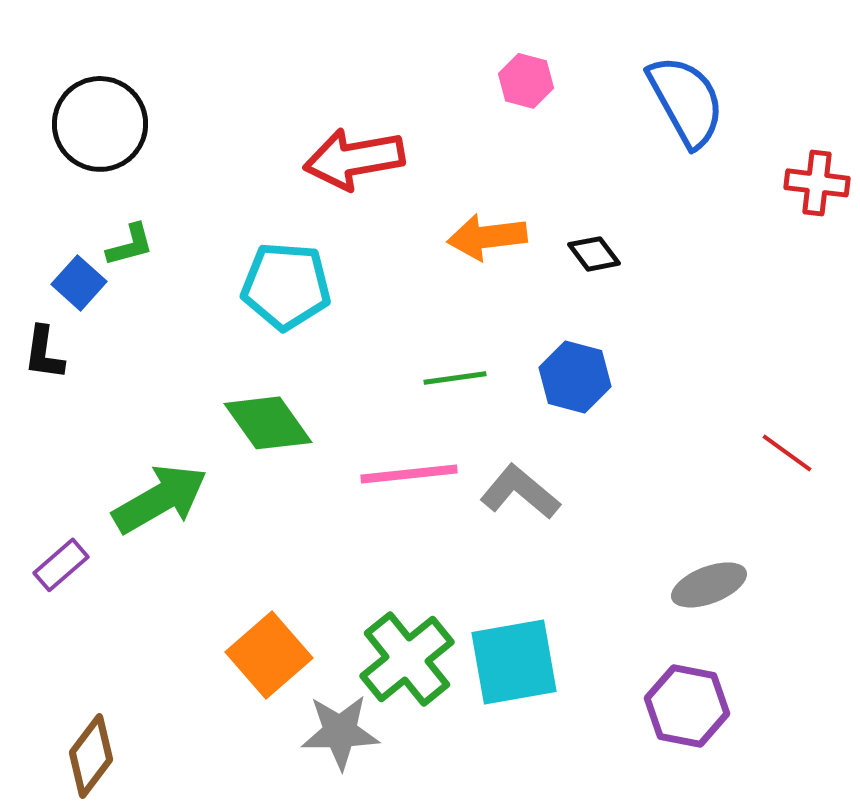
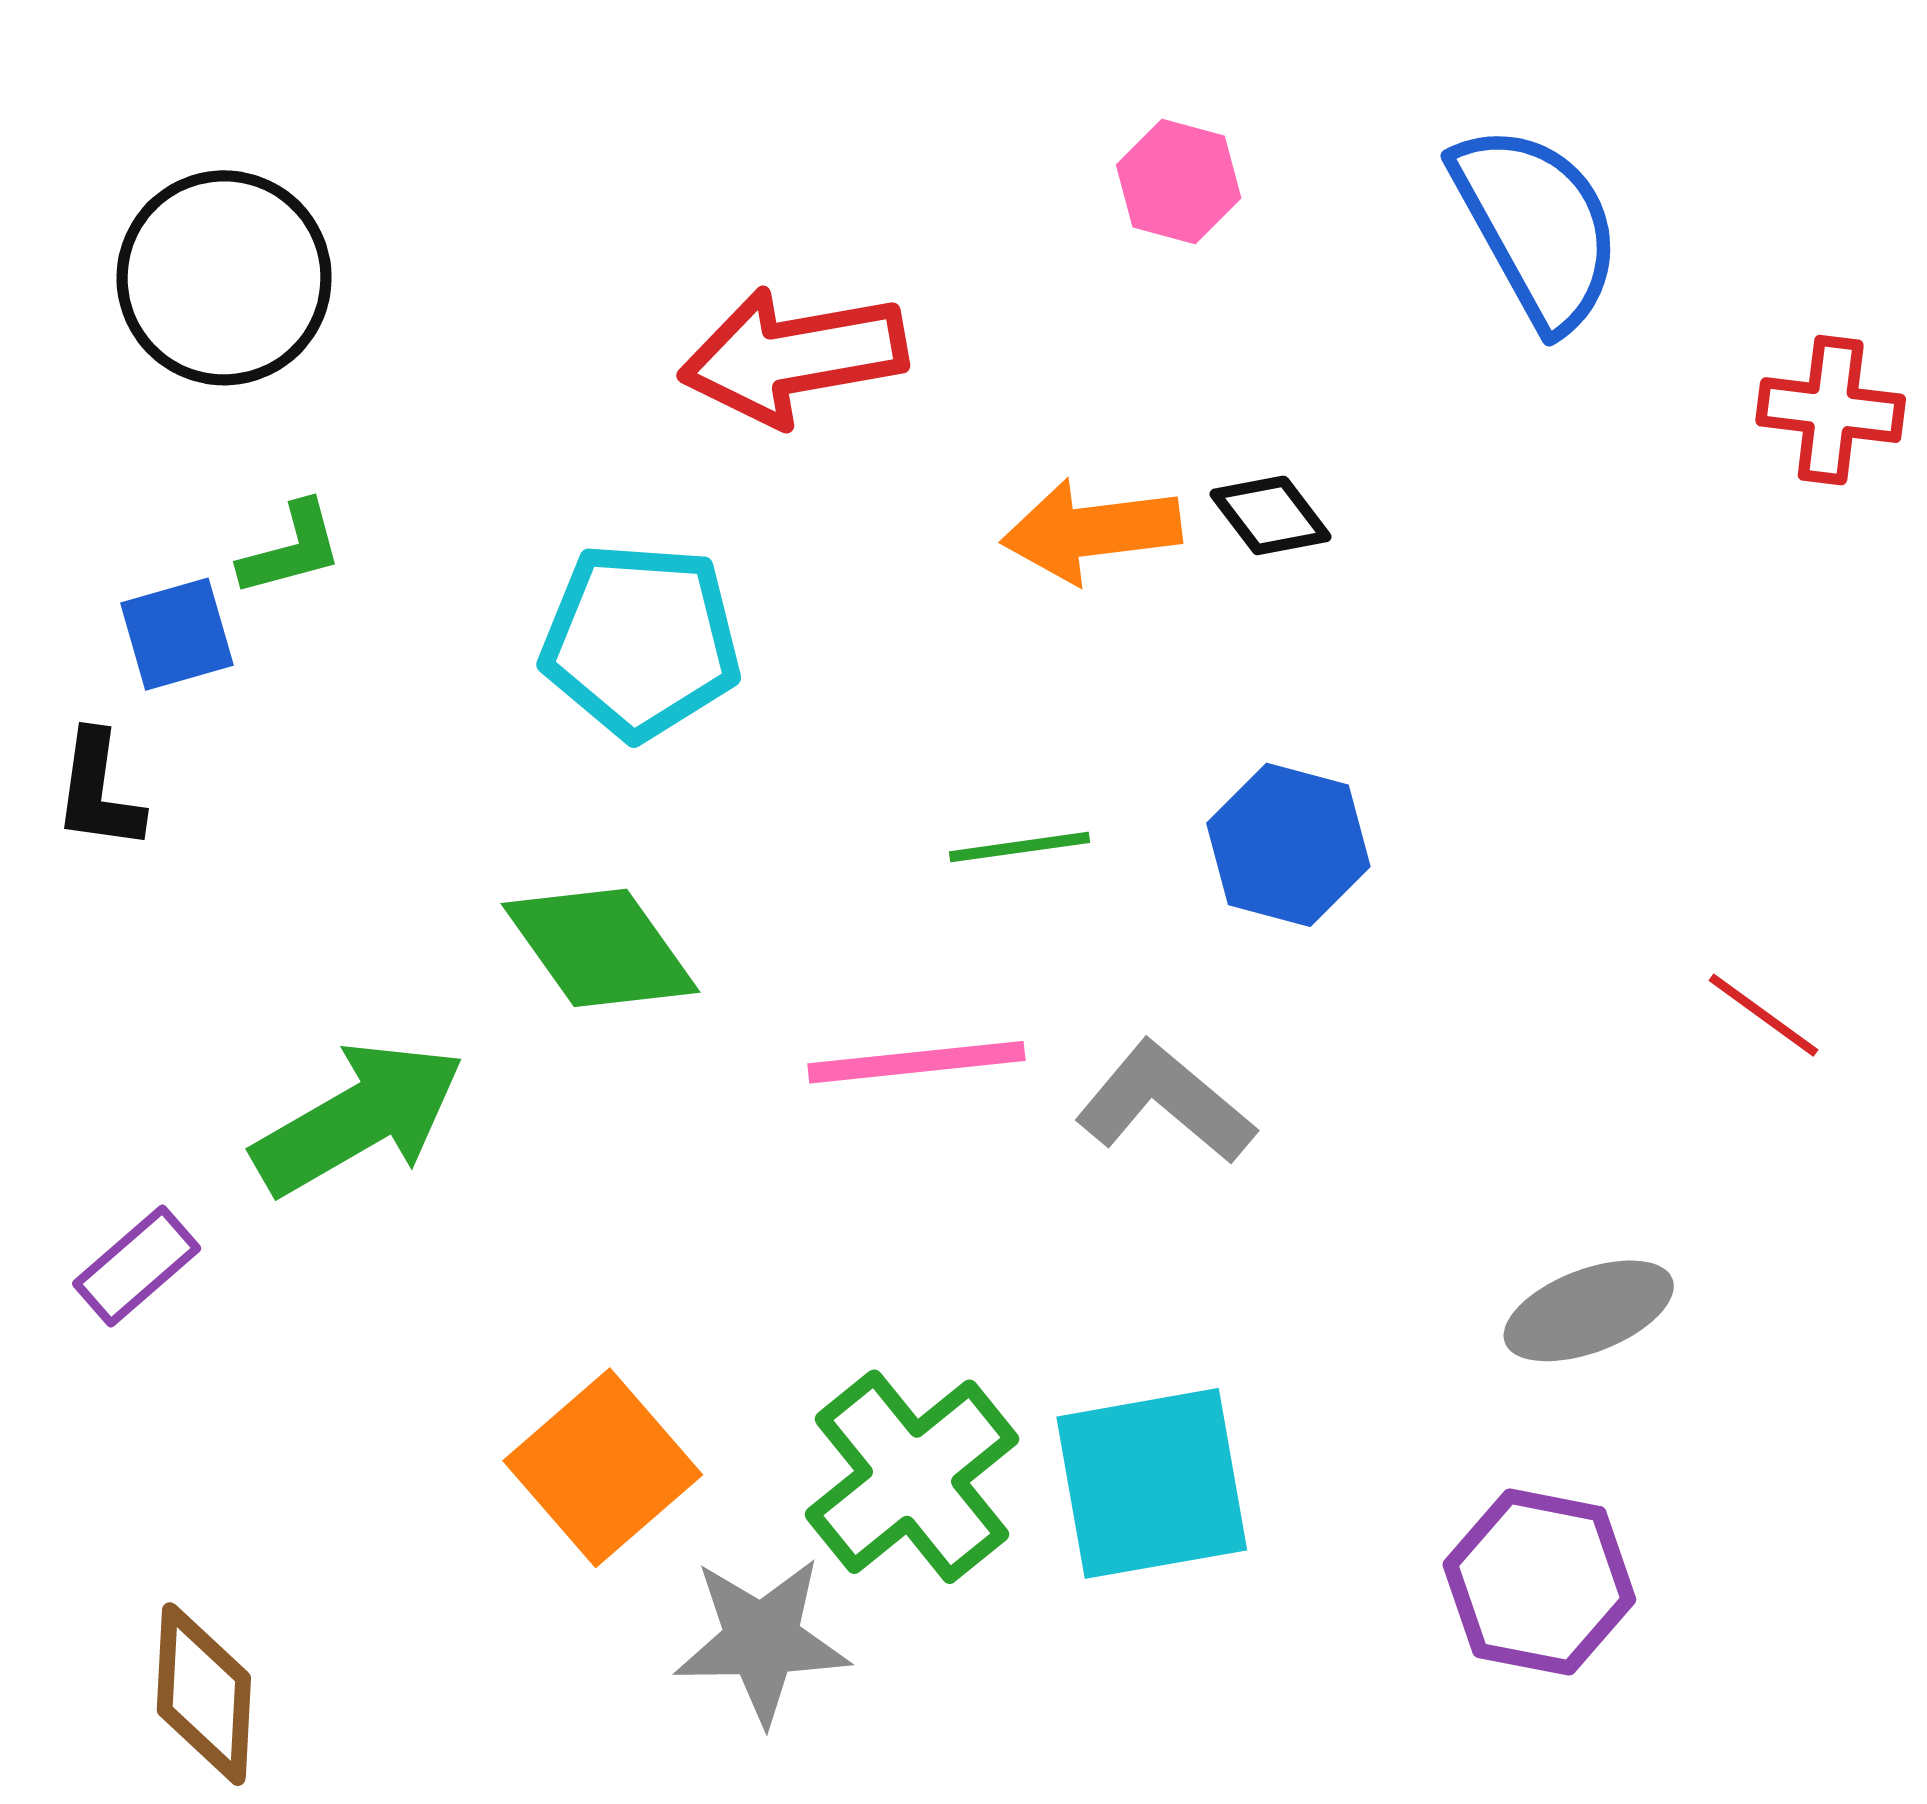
black diamond: (594, 254) -> (1270, 515), moved
blue square: (79, 283) -> (177, 634), turned 32
brown diamond: (91, 756) -> (204, 1694), turned -34

